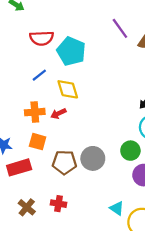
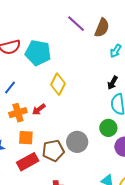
blue line: (39, 75) -> (10, 87), moved
yellow diamond: (68, 89) -> (58, 84), moved, turned 55
red rectangle: (19, 167) -> (28, 162), moved

